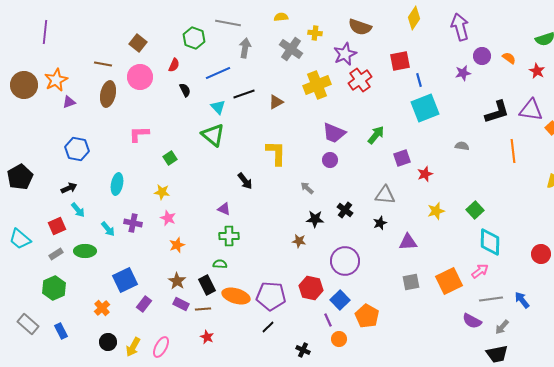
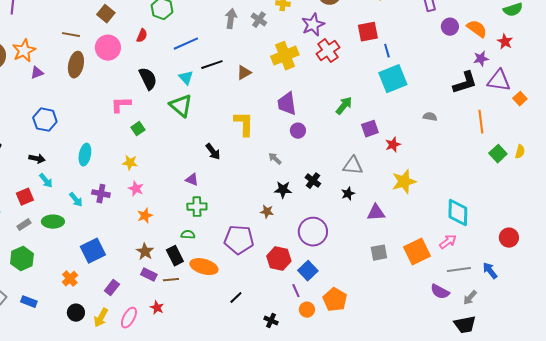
gray arrow: (245, 48) -> (231, 19), moved
gray cross: (291, 49) -> (259, 20), size x0.7
orange semicircle: (509, 58) -> (477, 29), size x1.5
purple star: (463, 73) -> (481, 59), moved
black semicircle: (185, 90) -> (148, 79), moved, size x1.6
purple trapezoid: (334, 133) -> (287, 104), moved, turned 60
pink L-shape: (139, 134) -> (121, 105), moved
black arrow: (69, 188) -> (37, 159), turned 35
green square: (475, 210) -> (498, 154), moved
yellow star: (436, 211) -> (404, 182), size x1.4
red circle: (541, 254) -> (509, 238), moved
purple pentagon: (271, 296) -> (239, 240), moved
purple rectangle: (144, 304) -> (112, 288), moved
orange pentagon: (367, 316) -> (335, 300), moved
blue rectangle: (61, 331) -> (29, 302), turned -42
red star: (207, 337) -> (157, 308), moved

